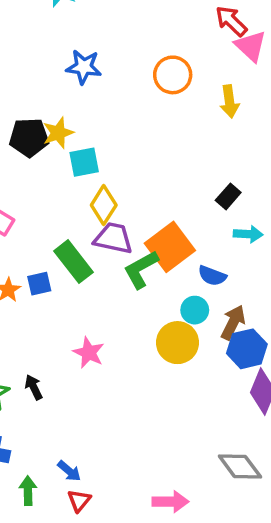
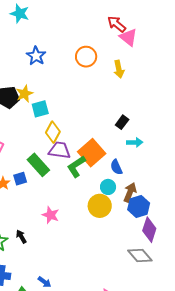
blue star: (84, 67) -> (36, 56), turned 30
blue semicircle: (212, 276) -> (116, 167), turned 49
gray diamond: (240, 467) -> (140, 255), moved

